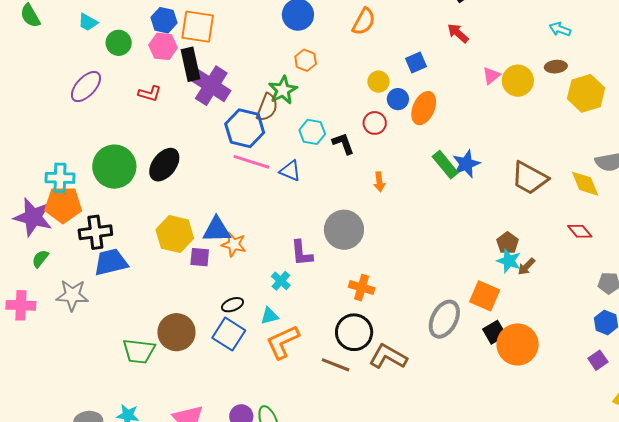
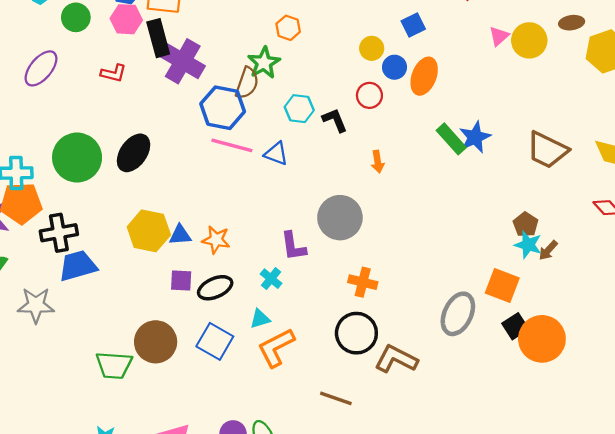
blue triangle: (217, 230) -> (180, 235), moved, size x0.7
purple square: (200, 257) -> (181, 280), moved
black ellipse: (233, 305) -> (215, 288), moved, size x1.4
brown line: (336, 365) -> (336, 398), moved

